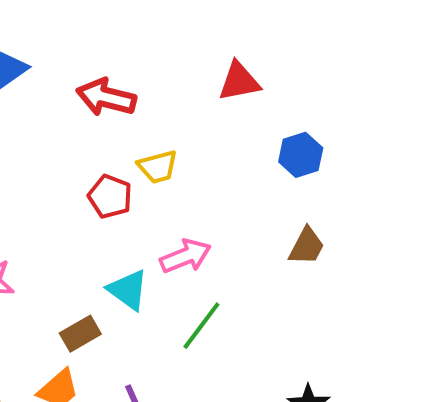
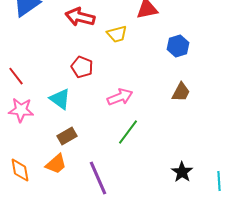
yellow trapezoid: (158, 167) -> (117, 34), moved
cyan triangle: (128, 290) -> (60, 99), moved

